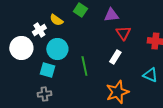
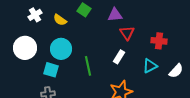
white cross: (39, 30) -> (35, 15), moved
cyan triangle: (150, 75) -> (150, 66), moved, turned -49

